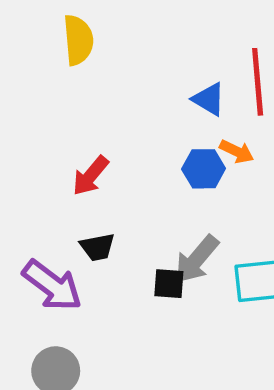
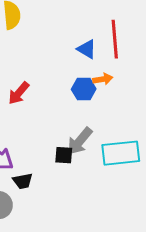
orange arrow: (237, 151) -> (103, 79), turned -36
black trapezoid: (97, 247) -> (23, 181), moved

